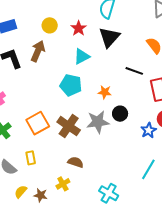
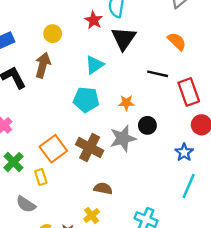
red star: (79, 28) -> (94, 20), moved
blue star: (149, 130) -> (184, 152), moved
yellow rectangle: (31, 158) -> (41, 177), moved

